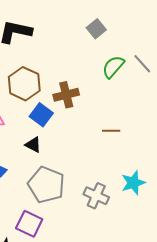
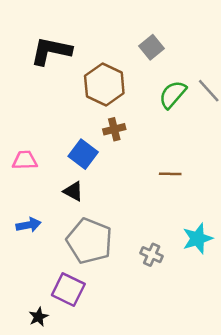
brown hexagon: (24, 84) -> (104, 84), moved
brown cross: (66, 95) -> (114, 129), size x0.7
gray cross: (96, 196) -> (152, 255), size x0.7

